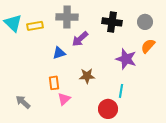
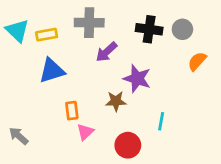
gray circle: (145, 22) -> (182, 29), moved
blue triangle: (59, 53) -> (52, 71), moved, size x1.5
purple star: (126, 59) -> (137, 79), moved
gray arrow: (23, 102) -> (19, 136), moved
red circle: (108, 109) -> (128, 145), moved

